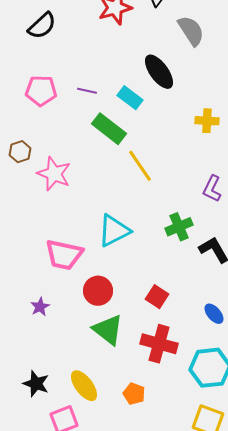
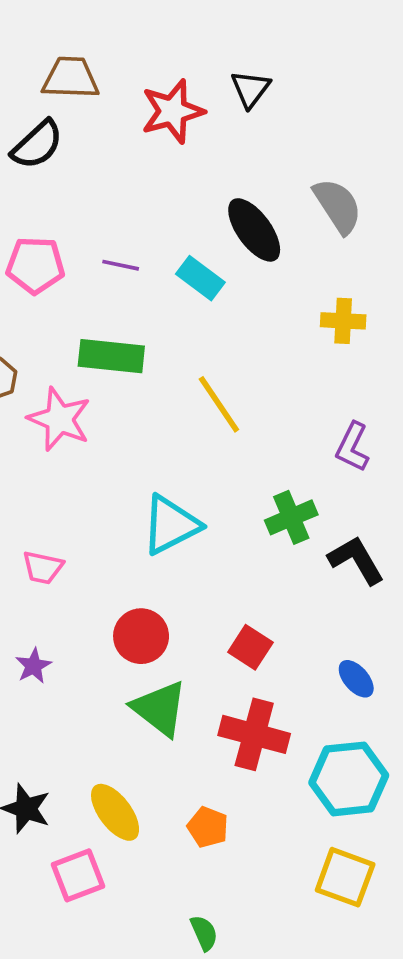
gray semicircle: (191, 31) -> (338, 206), moved
green rectangle: (109, 129) -> (111, 356), moved, turned -32
pink trapezoid: (64, 255) -> (43, 568), moved, size x0.6

